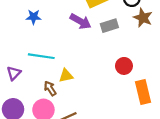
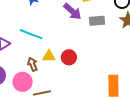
red circle: (124, 66) -> (69, 57), moved

